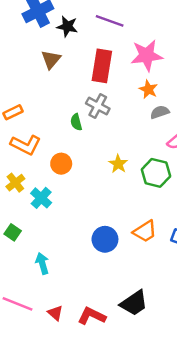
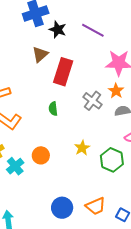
red rectangle: (102, 66) -> (63, 72), moved
gray cross: (98, 106) -> (92, 101), moved
orange circle: (61, 164) -> (41, 155), moved

